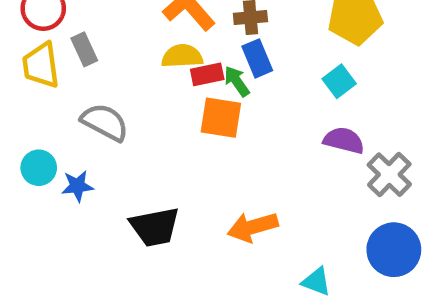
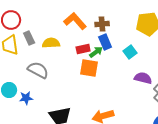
yellow semicircle: (182, 56) -> (51, 43), moved
green arrow: (237, 81) -> (96, 52), turned 88
cyan square: (339, 81) -> (130, 52), moved

